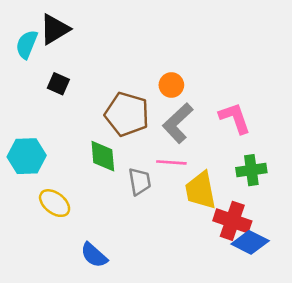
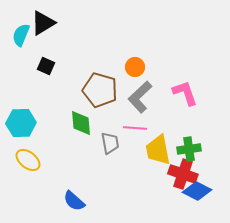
green cross: (251, 170) -> (189, 149), moved
yellow ellipse: (55, 203) -> (28, 160), moved

